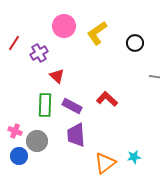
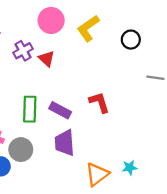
red triangle: (57, 76) -> (47, 59), moved
red L-shape: (107, 99) -> (99, 102), turned 30

